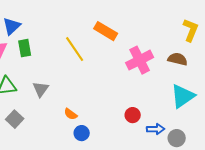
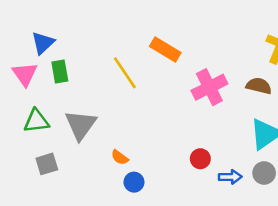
gray triangle: (41, 89) -> (81, 125), size x1.5
gray square: (15, 119) -> (47, 164), turned 30
gray circle: (177, 138) -> (264, 173), moved

